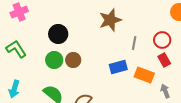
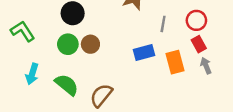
orange rectangle: (144, 75) -> (175, 62), turned 54
cyan arrow: (14, 89) -> (32, 74), moved
gray arrow: (165, 91) -> (206, 66), moved

